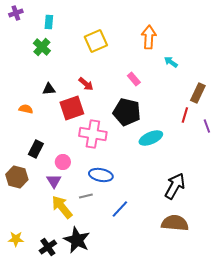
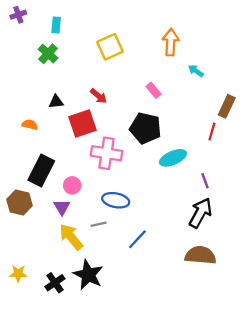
purple line: (207, 126) -> (205, 181), moved
black rectangle: (36, 149) -> (41, 170), size x1.5

